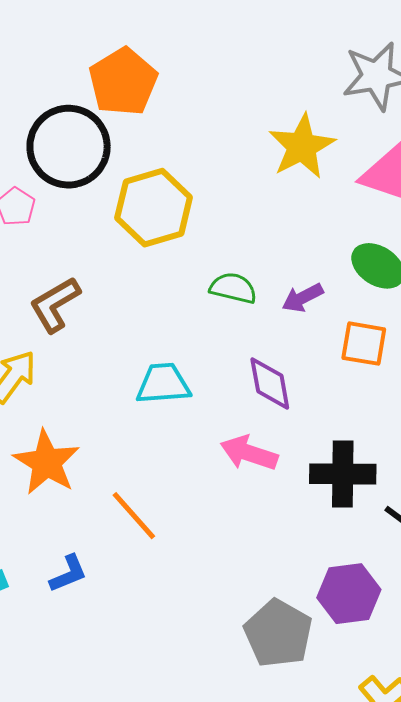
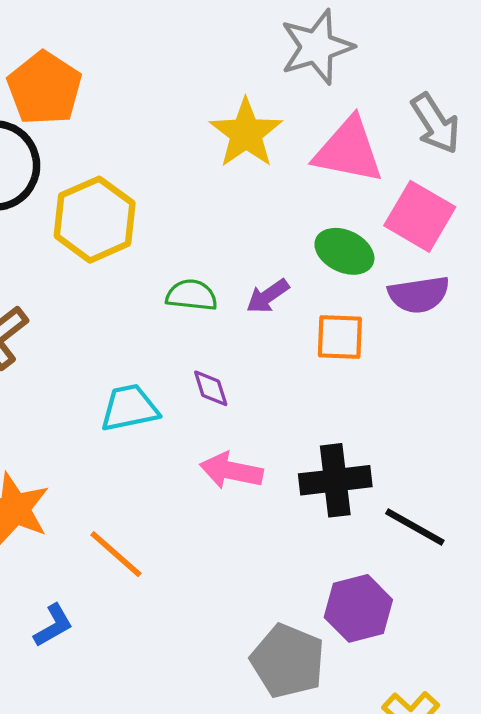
purple diamond: (270, 383) -> (211, 388), moved, size x0.7

